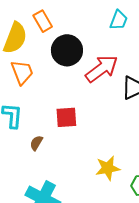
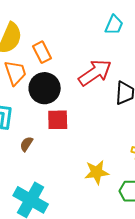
orange rectangle: (43, 21) -> (42, 52), moved
black circle: (67, 50) -> (45, 88), moved

